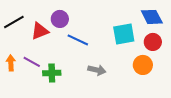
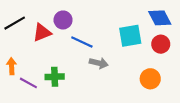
purple line: (32, 62) -> (28, 83), moved
orange circle: (143, 65) -> (150, 79), moved
gray arrow: (97, 70) -> (99, 63), moved

